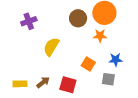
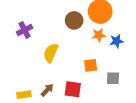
blue star: (116, 60) -> (117, 41), moved
orange square: (88, 64) -> (91, 65), turned -32

